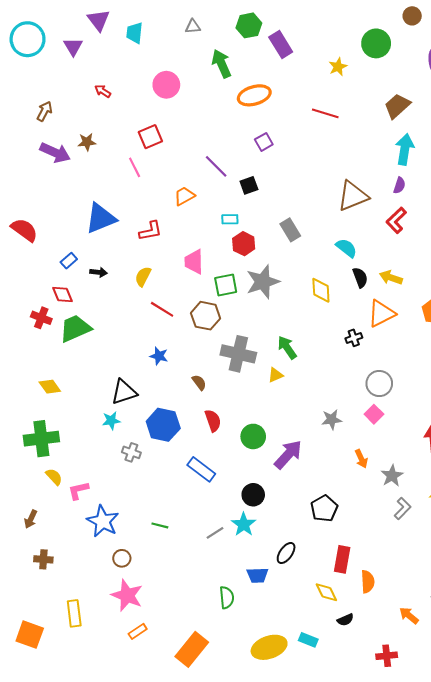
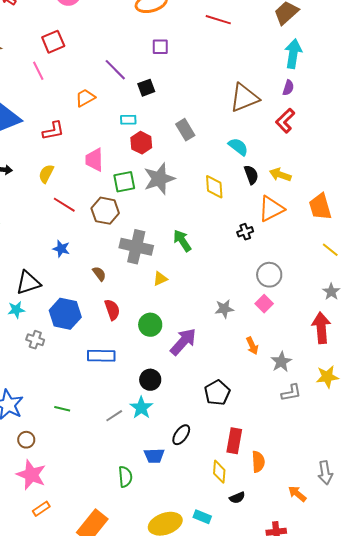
purple square: (264, 142) -> (160, 47), turned 30
yellow triangle: (275, 375) -> (160, 279), moved
blue rectangle: (201, 469) -> (101, 356), turned -36
gray L-shape: (403, 509) -> (291, 393), turned 35
yellow diamond: (326, 592) -> (219, 472), turned 30

